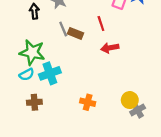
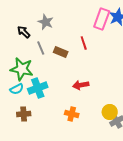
black arrow: (34, 11) -> (24, 32), turned -40
gray line: (63, 29) -> (41, 48), moved
red arrow: (110, 48) -> (81, 85), moved

